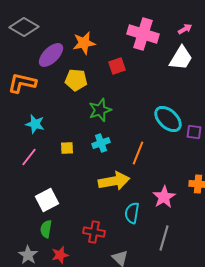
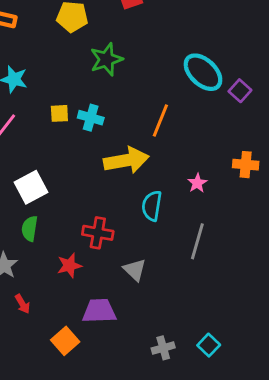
purple square: (194, 132) -> (240, 91), turned 35
cyan cross: (101, 143) -> (91, 118), moved, turned 36
pink star: (164, 197) -> (197, 183), size x0.6
red star: (60, 255) -> (69, 266), moved

